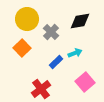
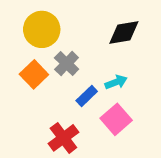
gray cross: (51, 32) -> (67, 63), moved
pink square: (85, 82) -> (116, 119), moved

